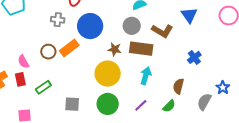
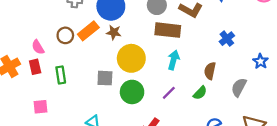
brown star: (115, 49) -> (114, 32), moved
green rectangle: (43, 87) -> (61, 75), turned -63
blue star: (223, 88) -> (260, 61), moved
gray square: (72, 104) -> (105, 78), moved

